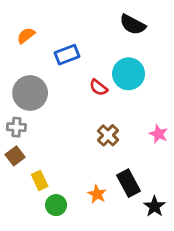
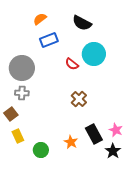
black semicircle: (133, 25) -> (82, 23), moved
orange semicircle: (26, 36) -> (40, 19), moved
gray cross: (16, 127) -> (22, 93), moved
pink star: (159, 134) -> (116, 130), moved
yellow rectangle: (40, 180) -> (18, 136), moved

